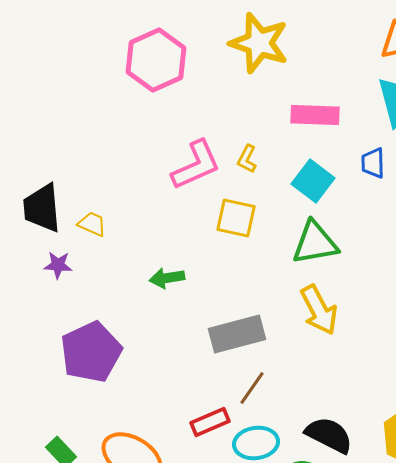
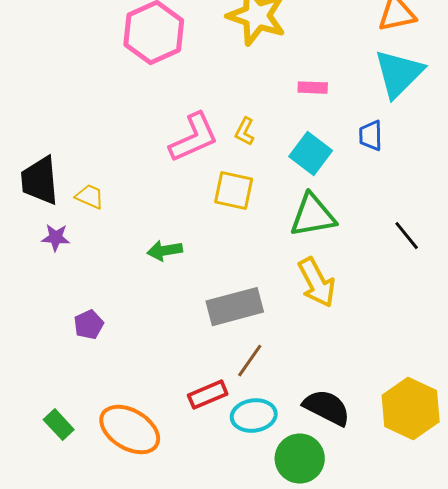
pink rectangle: (315, 115) -> (313, 88), size x0.6
purple pentagon: (91, 352) -> (89, 325), size x0.5

